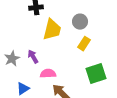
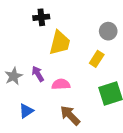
gray circle: (80, 22) -> (108, 31), moved
pink semicircle: (48, 74) -> (61, 84), moved

